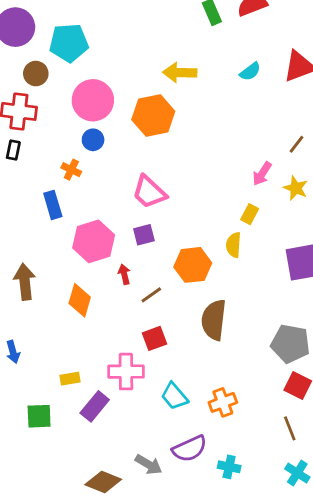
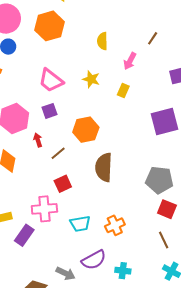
yellow star: (296, 188) -> (91, 79), moved
yellow semicircle: (234, 245) -> (102, 41), moved
cyan trapezoid: (174, 396) -> (80, 224), turned -55

